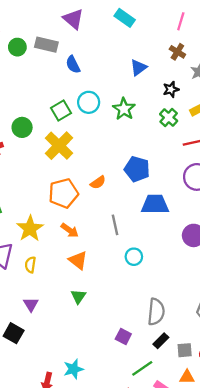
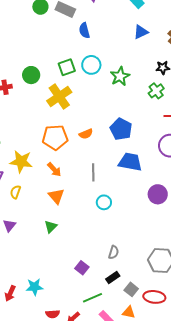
blue triangle: (138, 67) -> (141, 32), moved
yellow star: (30, 229) -> (21, 161), turned 30
gray semicircle: (156, 312) -> (114, 252), size x0.6
gray square: (185, 350) -> (131, 289), turned 32

